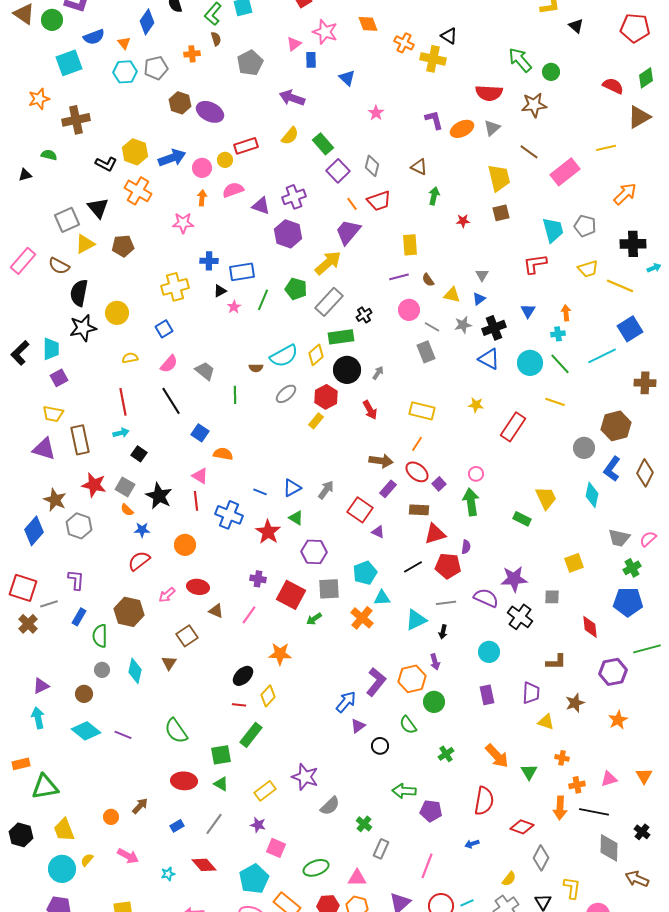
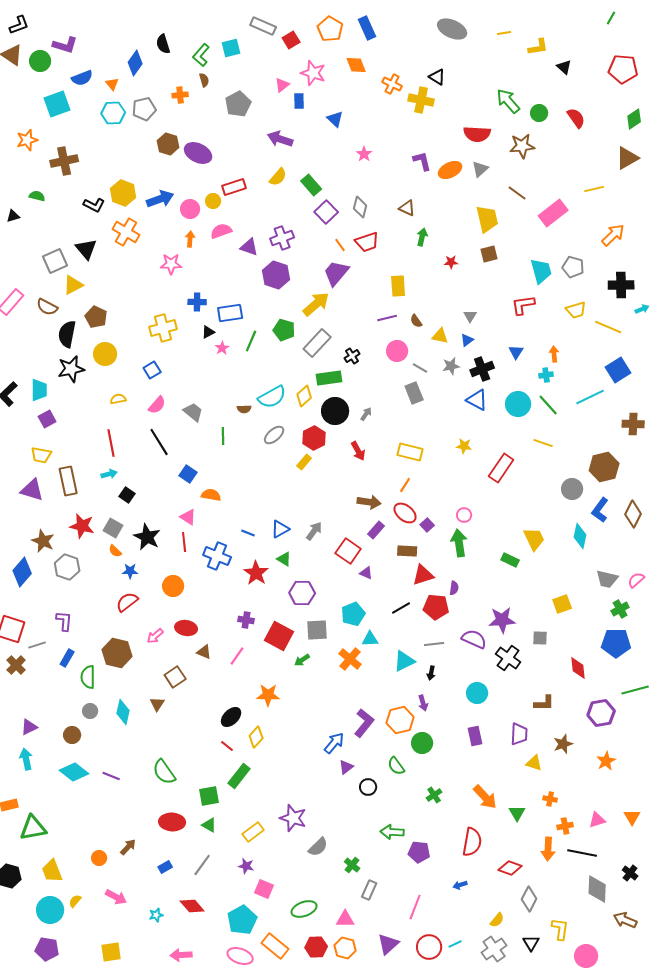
red semicircle: (613, 86) -> (576, 118), moved, turned 30
brown pentagon: (123, 246) -> (96, 317), moved, turned 30
red line: (239, 705) -> (227, 746), turned 32

